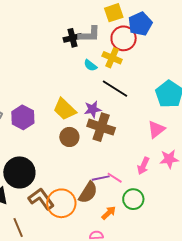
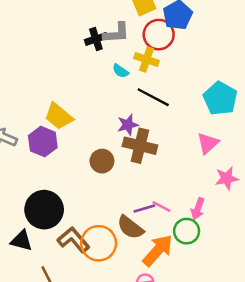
yellow trapezoid: (65, 109) -> (59, 116), moved
pink arrow: (143, 166) -> (198, 209), moved
brown semicircle: (88, 192) -> (130, 227), turned 100
orange arrow: (109, 213) -> (158, 250), size x1.8

